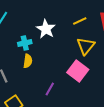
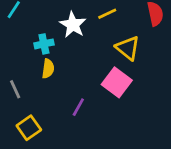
yellow line: (80, 21) -> (107, 14), moved
yellow triangle: (86, 46) -> (128, 48), turned -30

